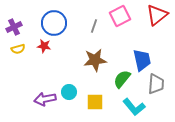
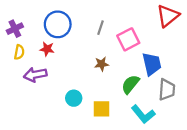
pink square: (120, 16) -> (128, 39), moved
yellow semicircle: (18, 49) -> (19, 52), turned -64
brown star: (95, 60) -> (102, 64), size x0.6
purple arrow: (45, 99) -> (35, 75), moved

